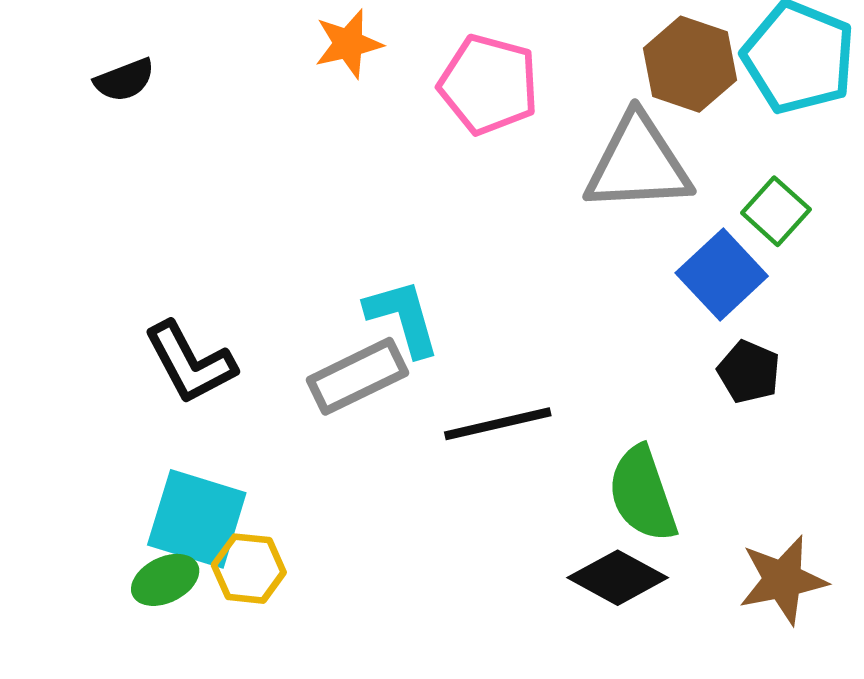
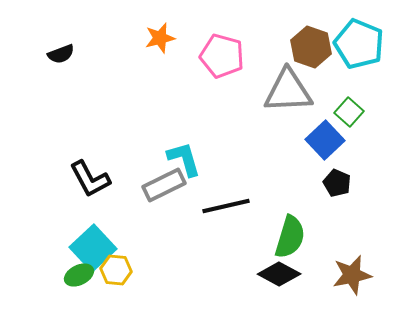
green semicircle: (642, 494) -> (290, 237), turned -144
cyan square: (197, 519) -> (93, 248), turned 30

